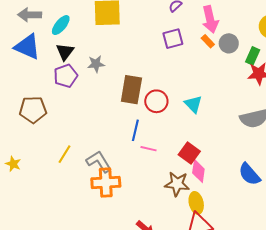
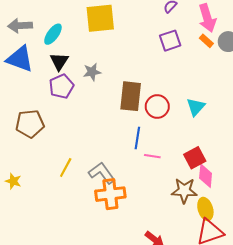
cyan triangle: (193, 104) -> (196, 107), turned 30
red square: (189, 153) -> (195, 158), turned 30

